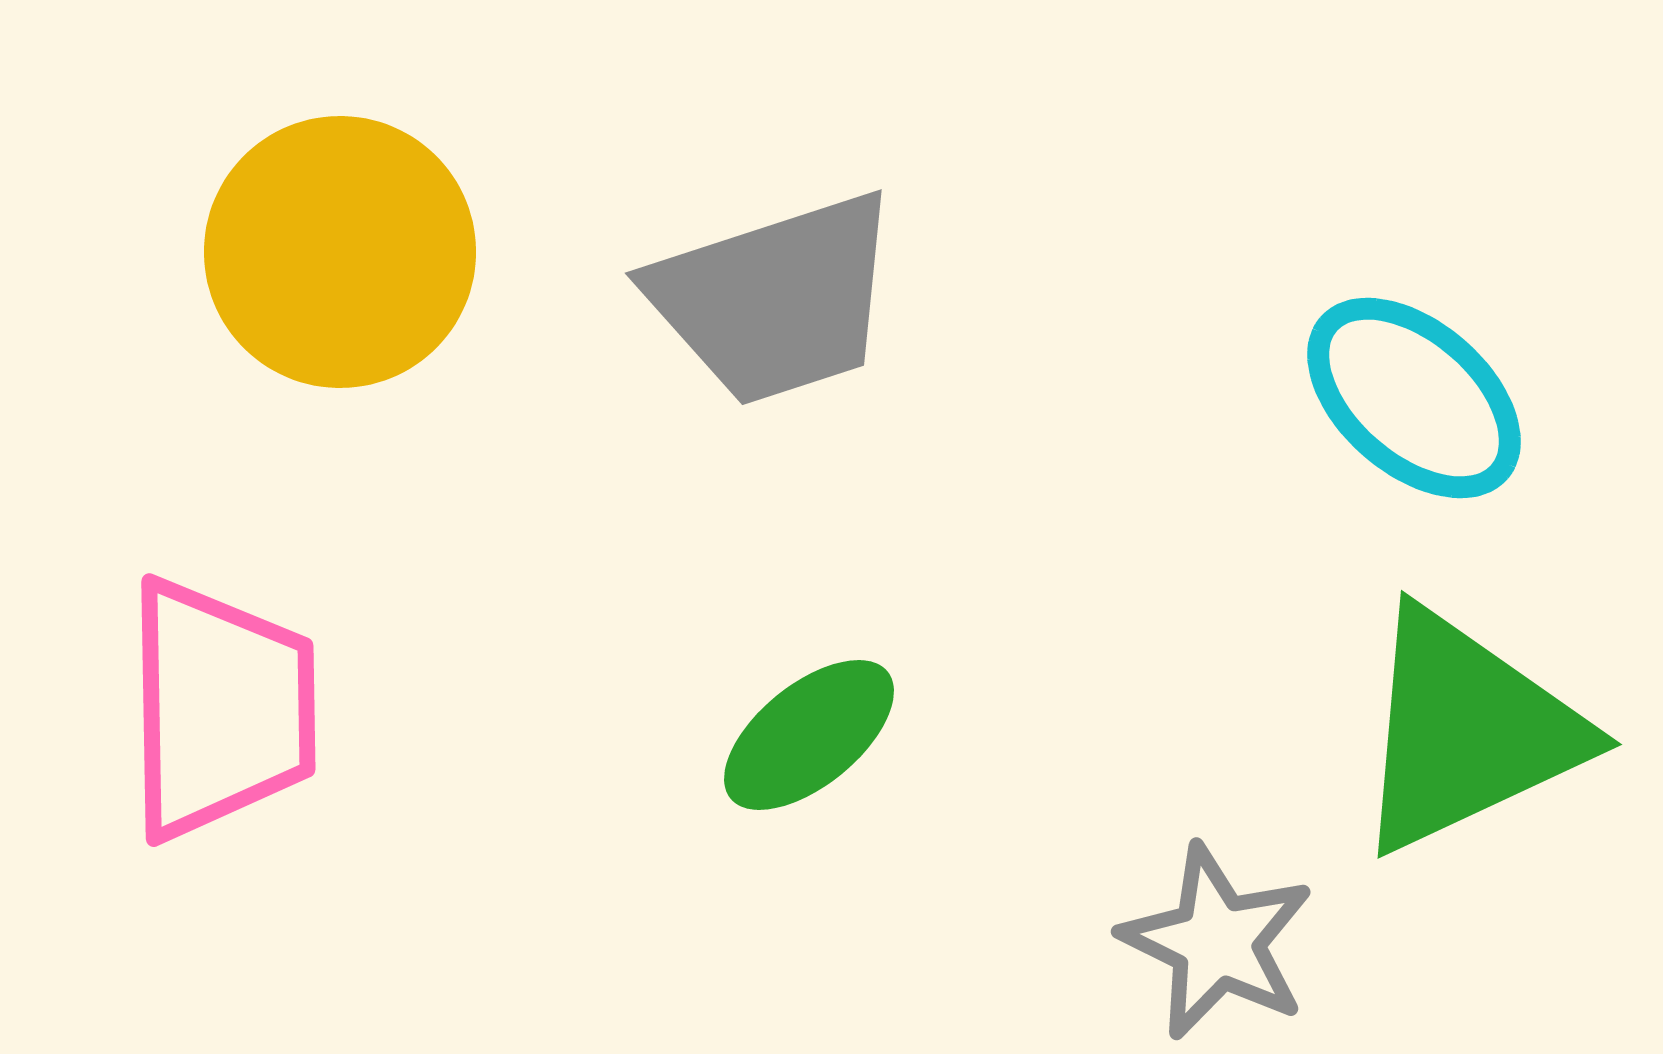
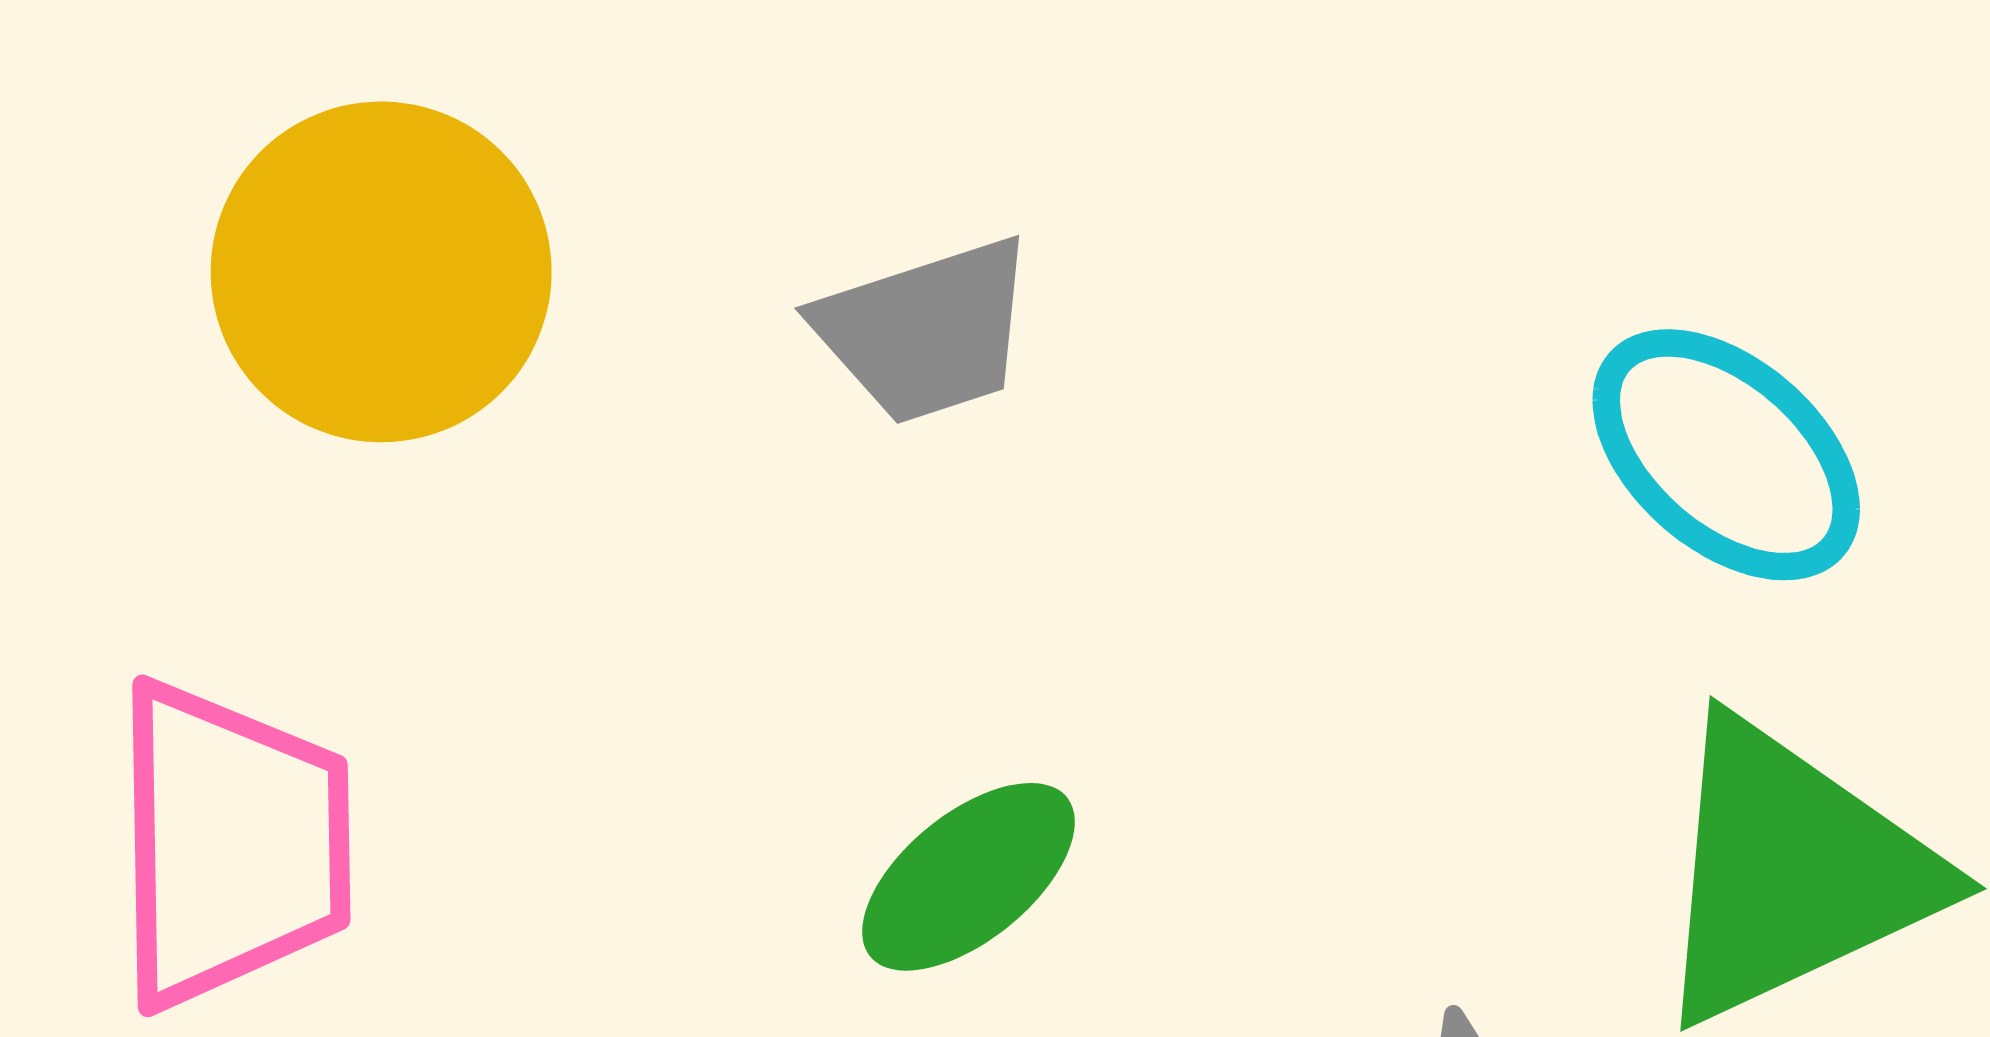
gray trapezoid: (775, 299) -> (926, 331), size x0.7

